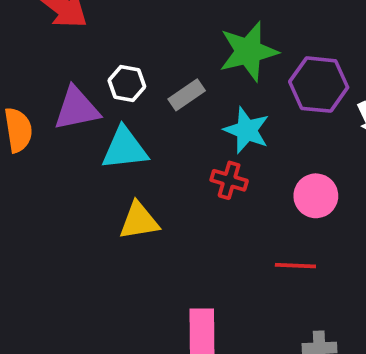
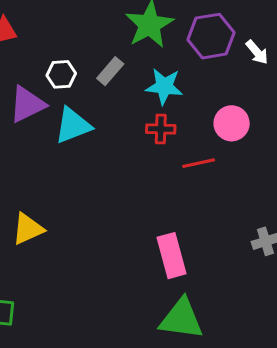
yellow triangle: (139, 221) -> (28, 229), moved
red line: (295, 266) -> (199, 163), moved

